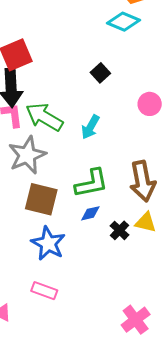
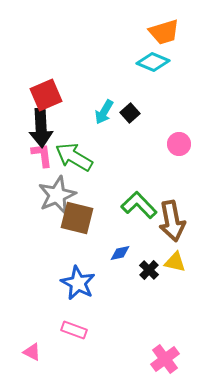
cyan arrow: (90, 127) -> (104, 112), moved
green L-shape: (91, 183) -> (139, 205), moved, turned -123
brown square: (41, 199) -> (77, 218), moved

